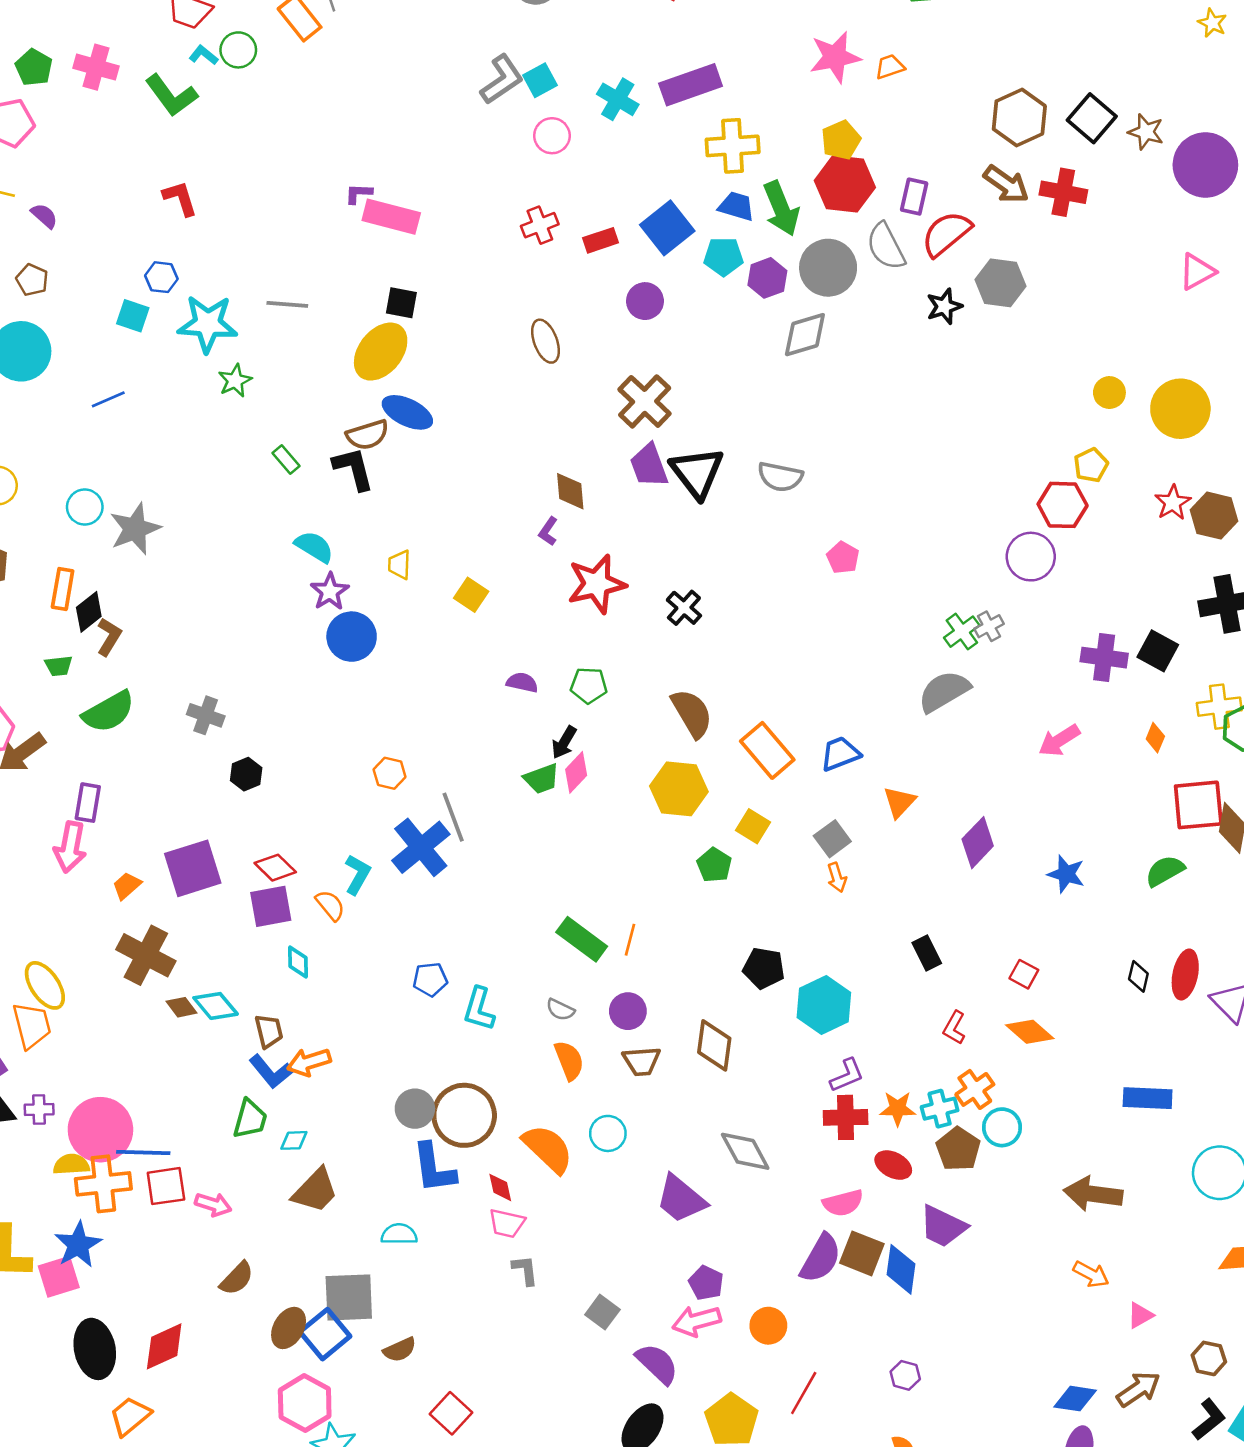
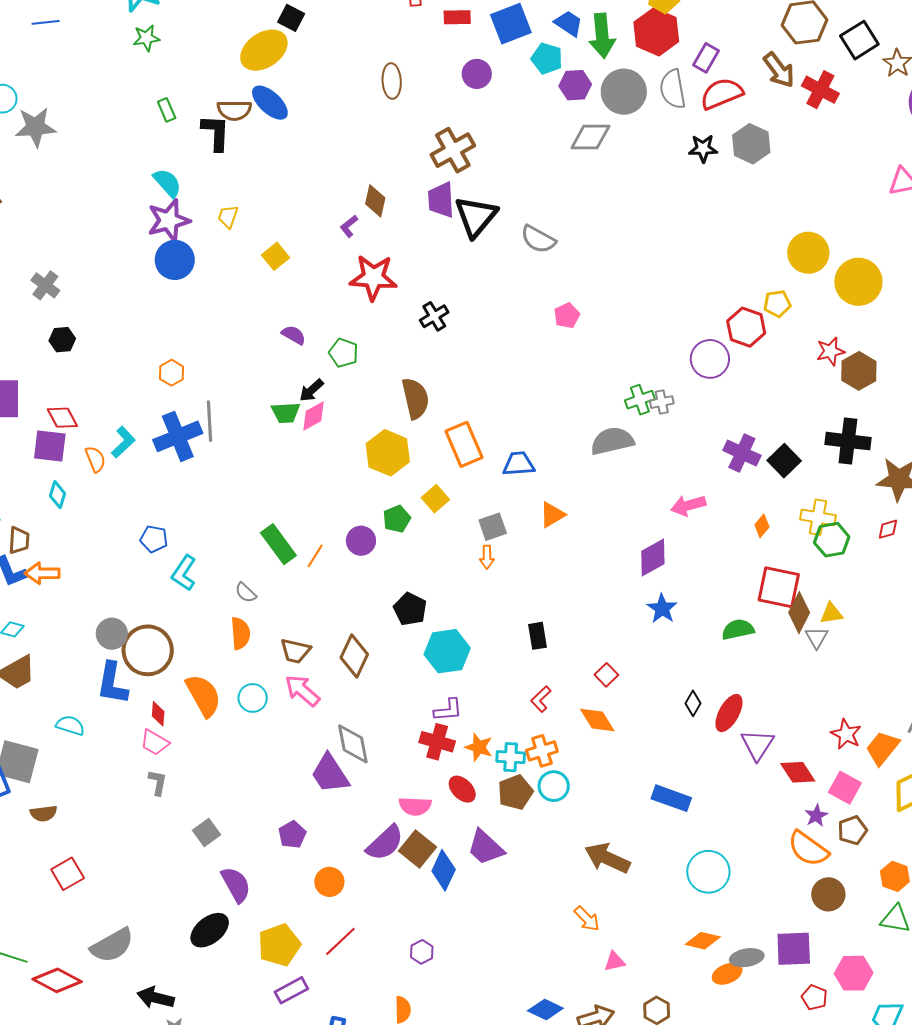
yellow circle: (1109, 393) -> (808, 253), size x1.6
purple star: (330, 592) -> (169, 221), size x1.4
purple diamond: (978, 843) -> (653, 558), moved
purple circle: (628, 1011) -> (361, 541), moved
purple trapezoid: (681, 1199) -> (330, 774), moved
pink arrow: (697, 1321) -> (302, 691), moved, turned 39

